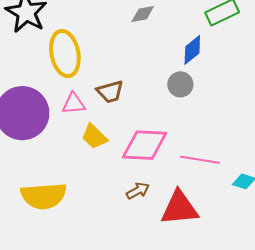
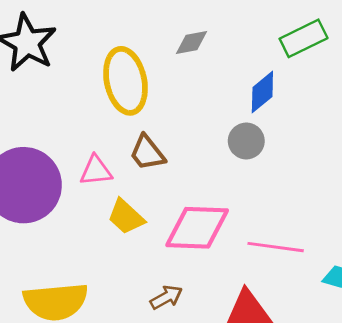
yellow ellipse: (65, 53) -> (125, 81), moved
brown trapezoid: (110, 92) -> (147, 153), turned 68
brown arrow: (138, 191) -> (166, 297), moved

